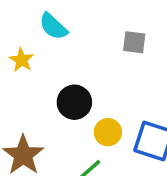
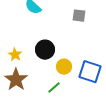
yellow star: (22, 60) -> (15, 55), moved

